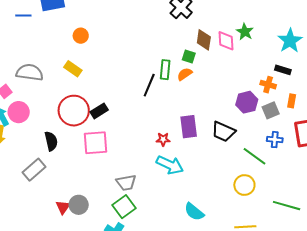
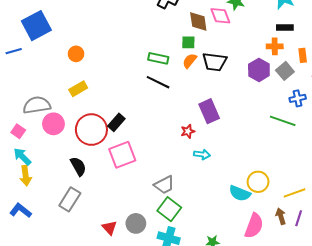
yellow rectangle: (73, 69) -> (78, 89), turned -48
green rectangle: (165, 70) -> (158, 58), moved, turned -66
black line: (149, 85) -> (158, 82), turned -70
pink circle: (19, 112) -> (53, 124), moved
black trapezoid: (223, 132) -> (215, 62), moved
cyan arrow: (170, 165) -> (202, 154), size x0.6
yellow circle: (244, 185) -> (258, 182), moved
gray circle: (79, 205) -> (136, 223), moved

